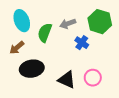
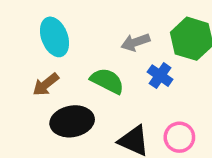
green semicircle: (45, 33) -> (107, 81), moved, turned 96

